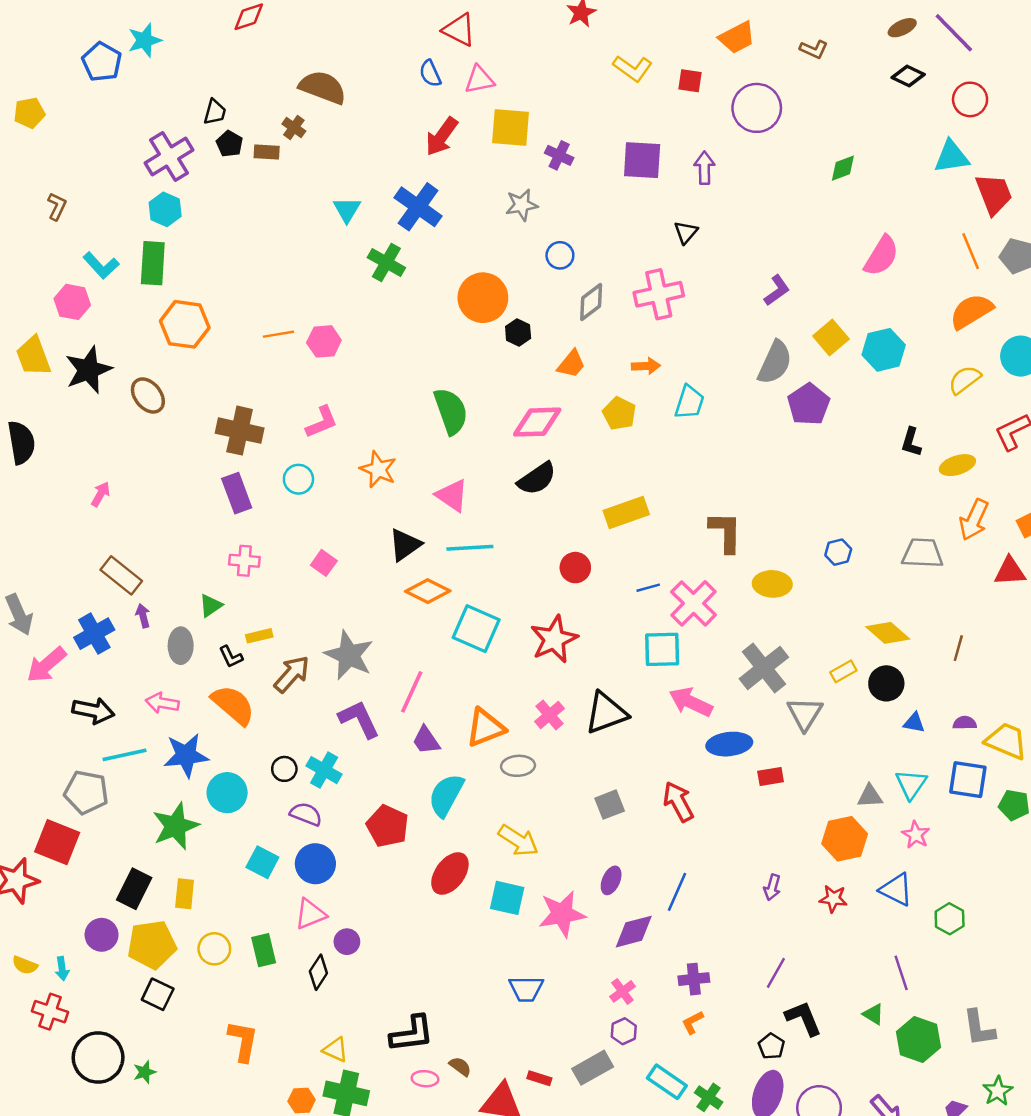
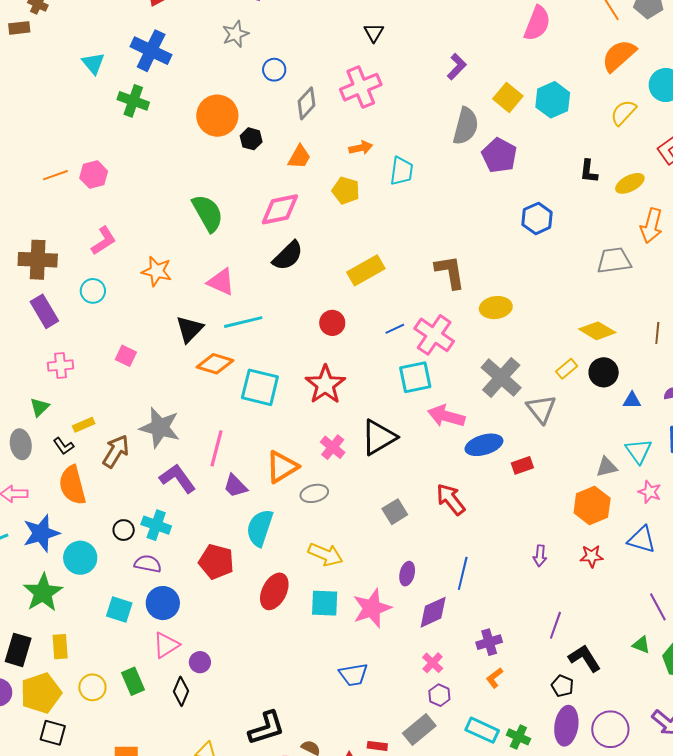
blue hexagon: (838, 552) -> (537, 218), moved, size x1.4
orange semicircle: (233, 705) -> (72, 485), turned -135

